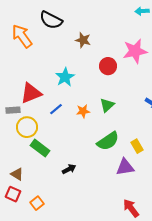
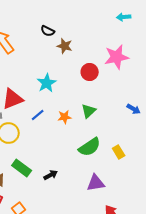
black semicircle: (51, 20) -> (48, 31), moved, size x0.6
green rectangle: (40, 148) -> (22, 168), moved
purple triangle: (125, 167) -> (96, 183), moved

